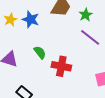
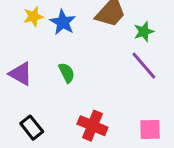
red cross: (61, 66) -> (92, 126), moved

